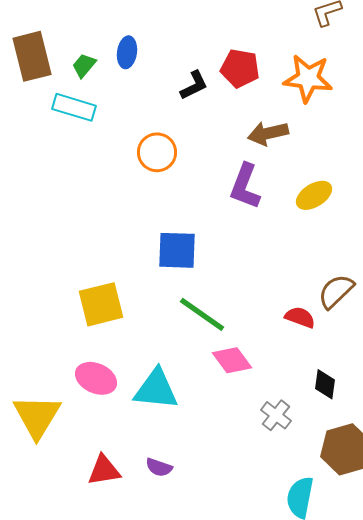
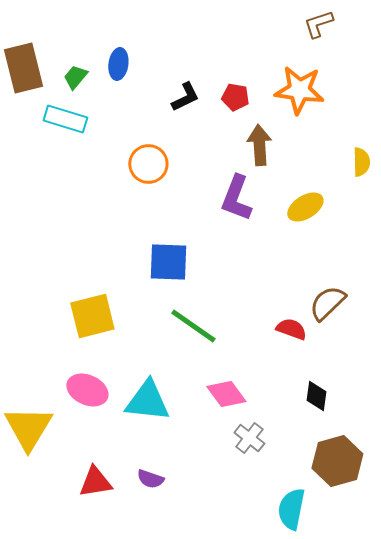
red pentagon: (240, 68) -> (235, 97), moved, size x0.7
brown arrow: (268, 133) -> (259, 145), turned 99
pink diamond: (232, 360) -> (226, 394), moved
gray cross: (276, 415) -> (249, 438), moved

